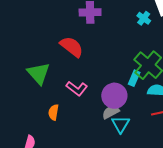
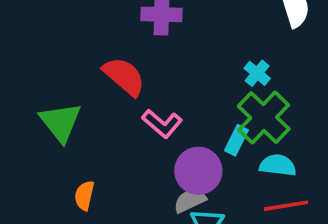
cyan cross: (144, 18) -> (257, 73), moved
pink L-shape: (77, 88) -> (162, 124), moved

